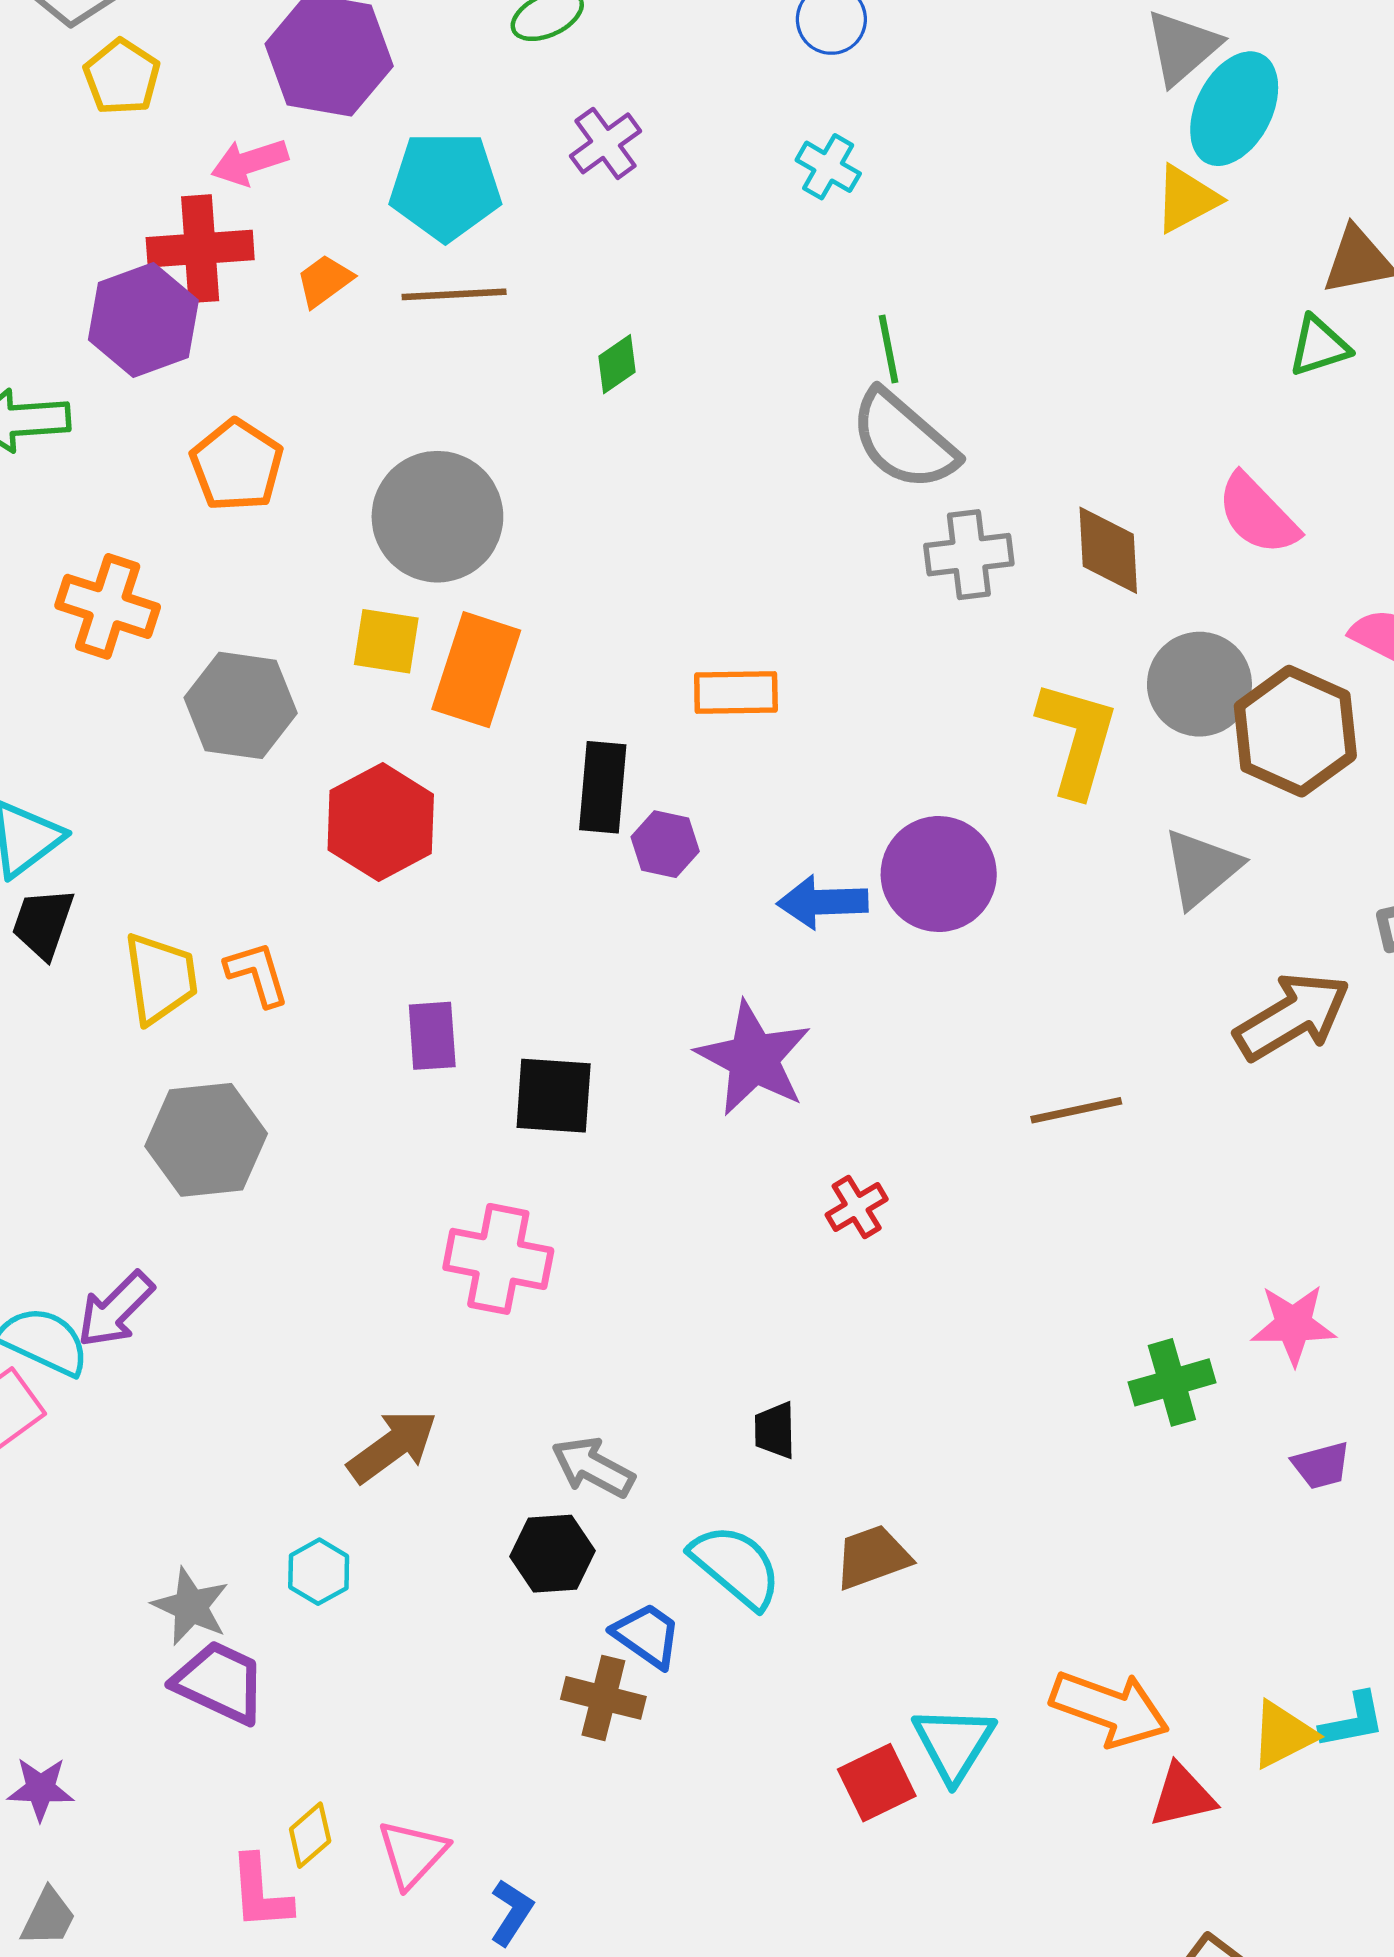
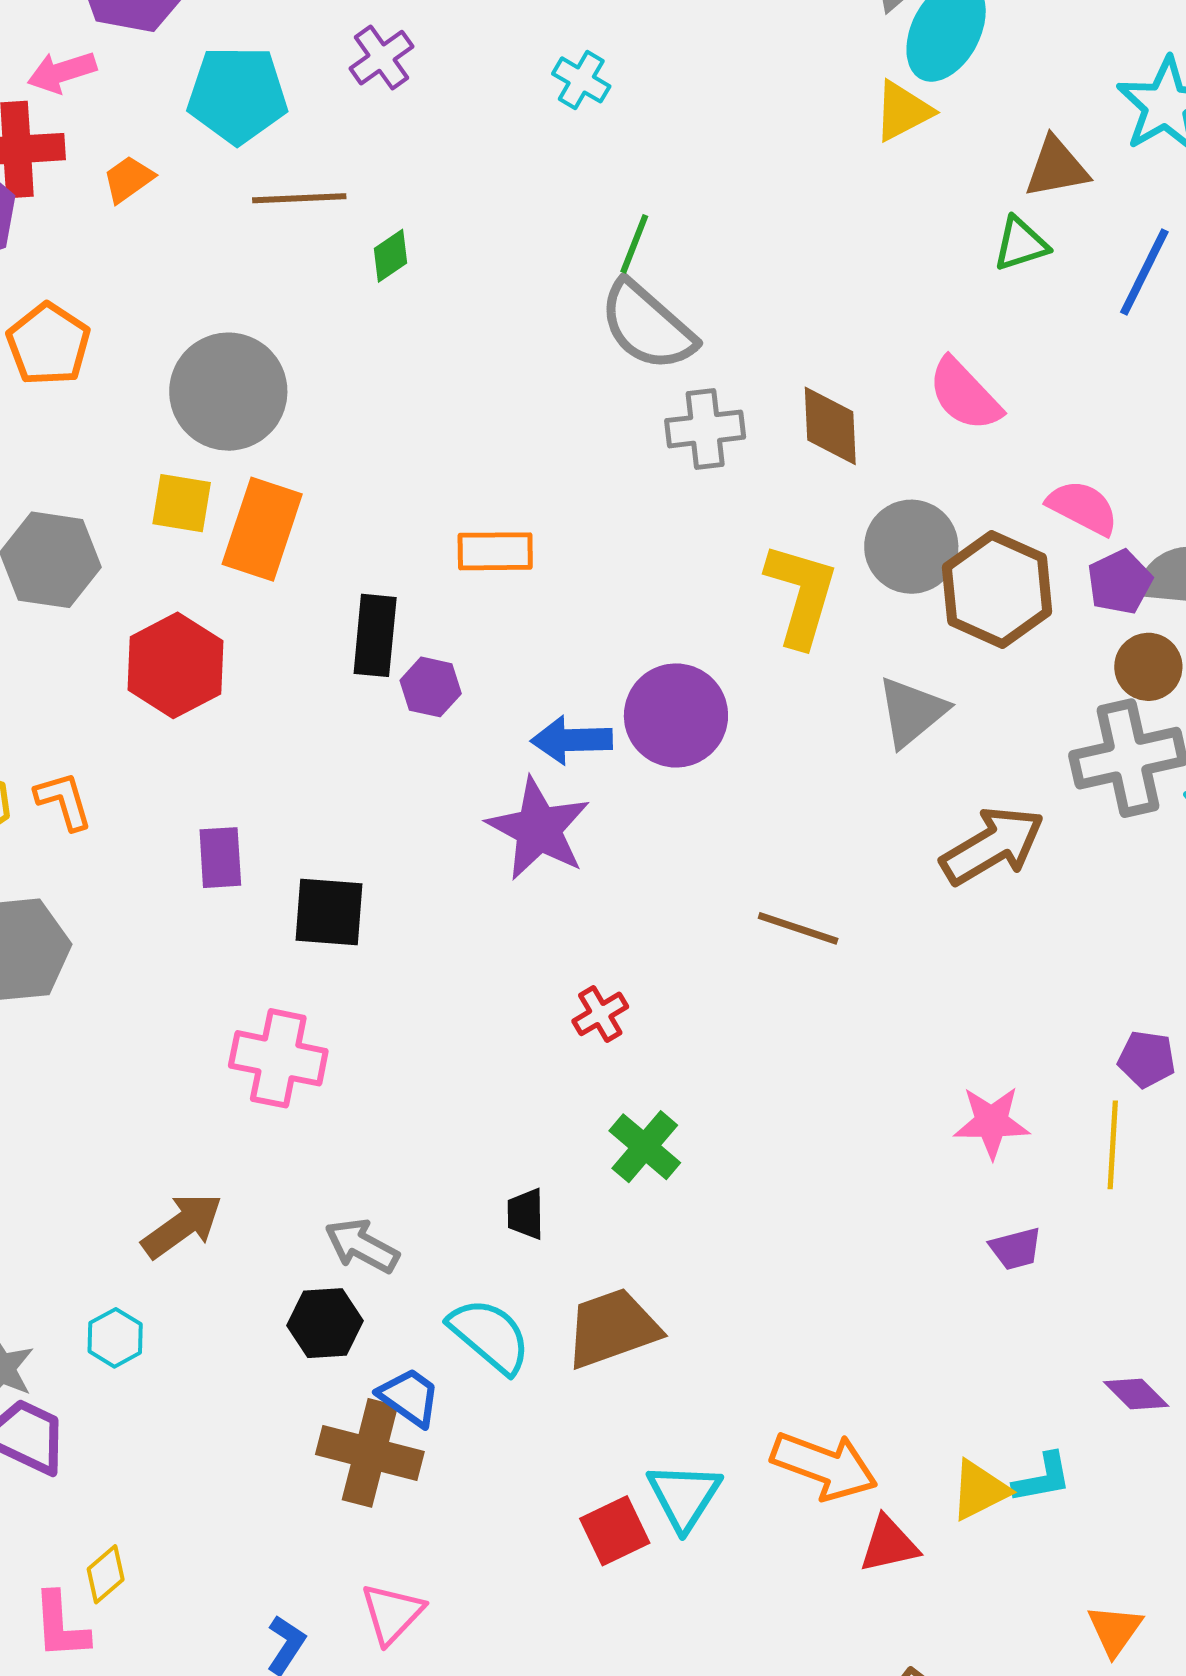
brown line: (454, 294) -> (299, 198), moved
green line: (889, 349) -> (634, 244), turned 32
purple star: (754, 1058) -> (538, 829), moved
brown line: (1076, 1110) -> (798, 928), turned 30
green cross: (1172, 1382) -> (645, 1147), moved, turned -34
brown trapezoid: (872, 1557) -> (612, 1328), size x1.4
brown cross: (603, 1698) -> (370, 1453), size x1.4
pink triangle: (412, 1854) -> (392, 1613), moved

